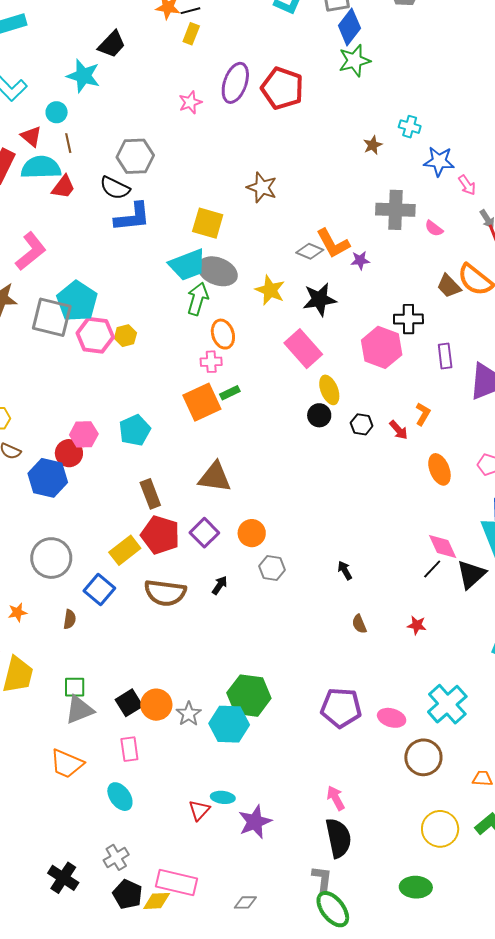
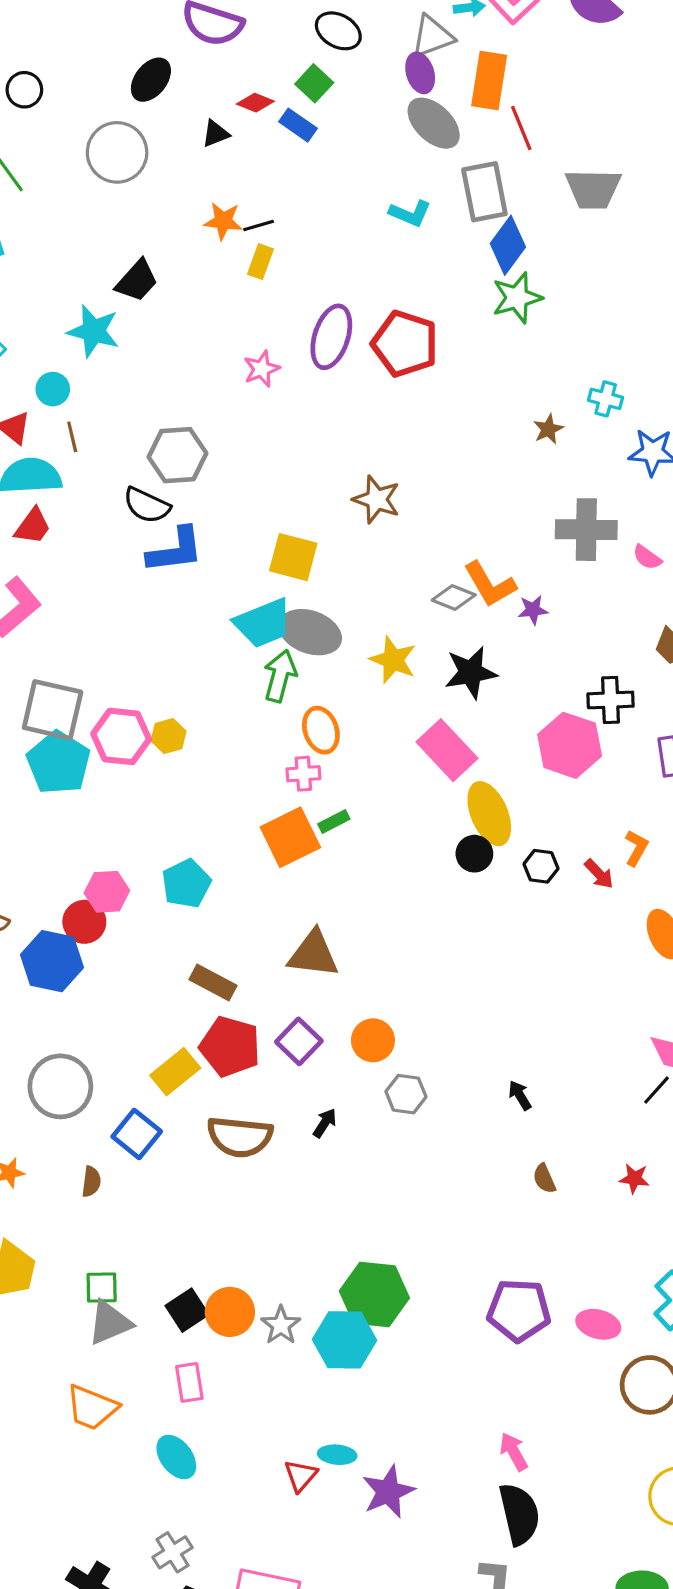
red trapezoid: (63, 187) -> (33, 526), moved
cyan pentagon: (77, 301) -> (59, 763), moved
yellow ellipse: (329, 390) -> (489, 814), size x1.4
brown rectangle: (150, 494) -> (213, 982), turned -40

